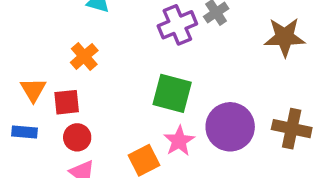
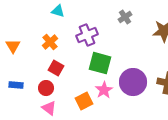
purple cross: (177, 25) -> (87, 35), moved
orange triangle: (33, 90) -> (13, 46), moved
red square: (67, 102) -> (56, 68), moved, turned 35

